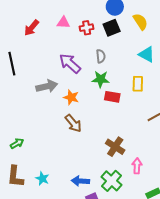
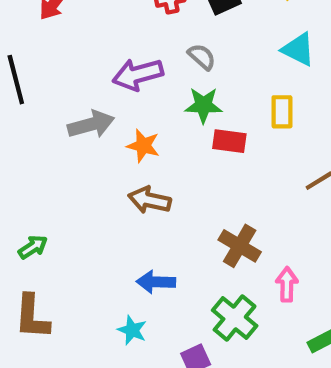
gray semicircle: (101, 56) -> (202, 57), turned -40
purple arrow: (70, 63) -> (138, 74), turned -55
brown arrow: (73, 123) -> (150, 200), turned 144
cyan star: (42, 179) -> (132, 330), moved
blue arrow: (80, 181) -> (156, 282), moved

